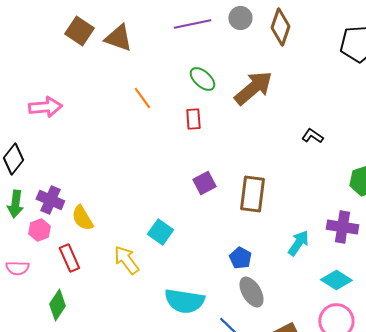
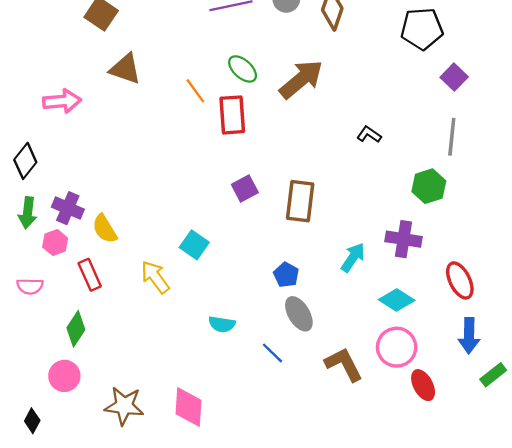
brown triangle: (118, 38) -> (125, 69), moved
orange line: (142, 98) -> (195, 91), moved
red rectangle: (193, 119) -> (232, 115), size x1.6
cyan semicircle: (184, 301) -> (222, 324), size x0.6

